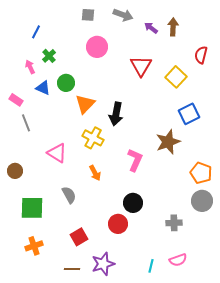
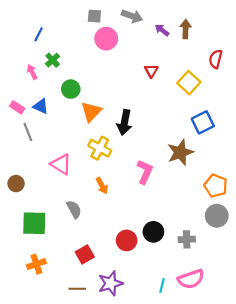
pink circle: (97, 47) -> (106, 39), moved
red triangle: (141, 66) -> (151, 71), size x0.6
blue triangle: (43, 88) -> (41, 106), moved
black circle: (133, 203) -> (153, 232), moved
pink semicircle: (178, 260) -> (191, 279), size x1.4

